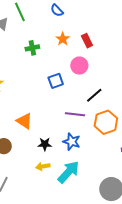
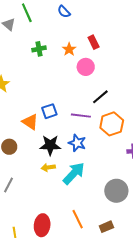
orange star: (63, 39) -> (69, 49), moved
blue square: (56, 81) -> (49, 111), moved
black star: (45, 144) -> (50, 145), size x1.5

